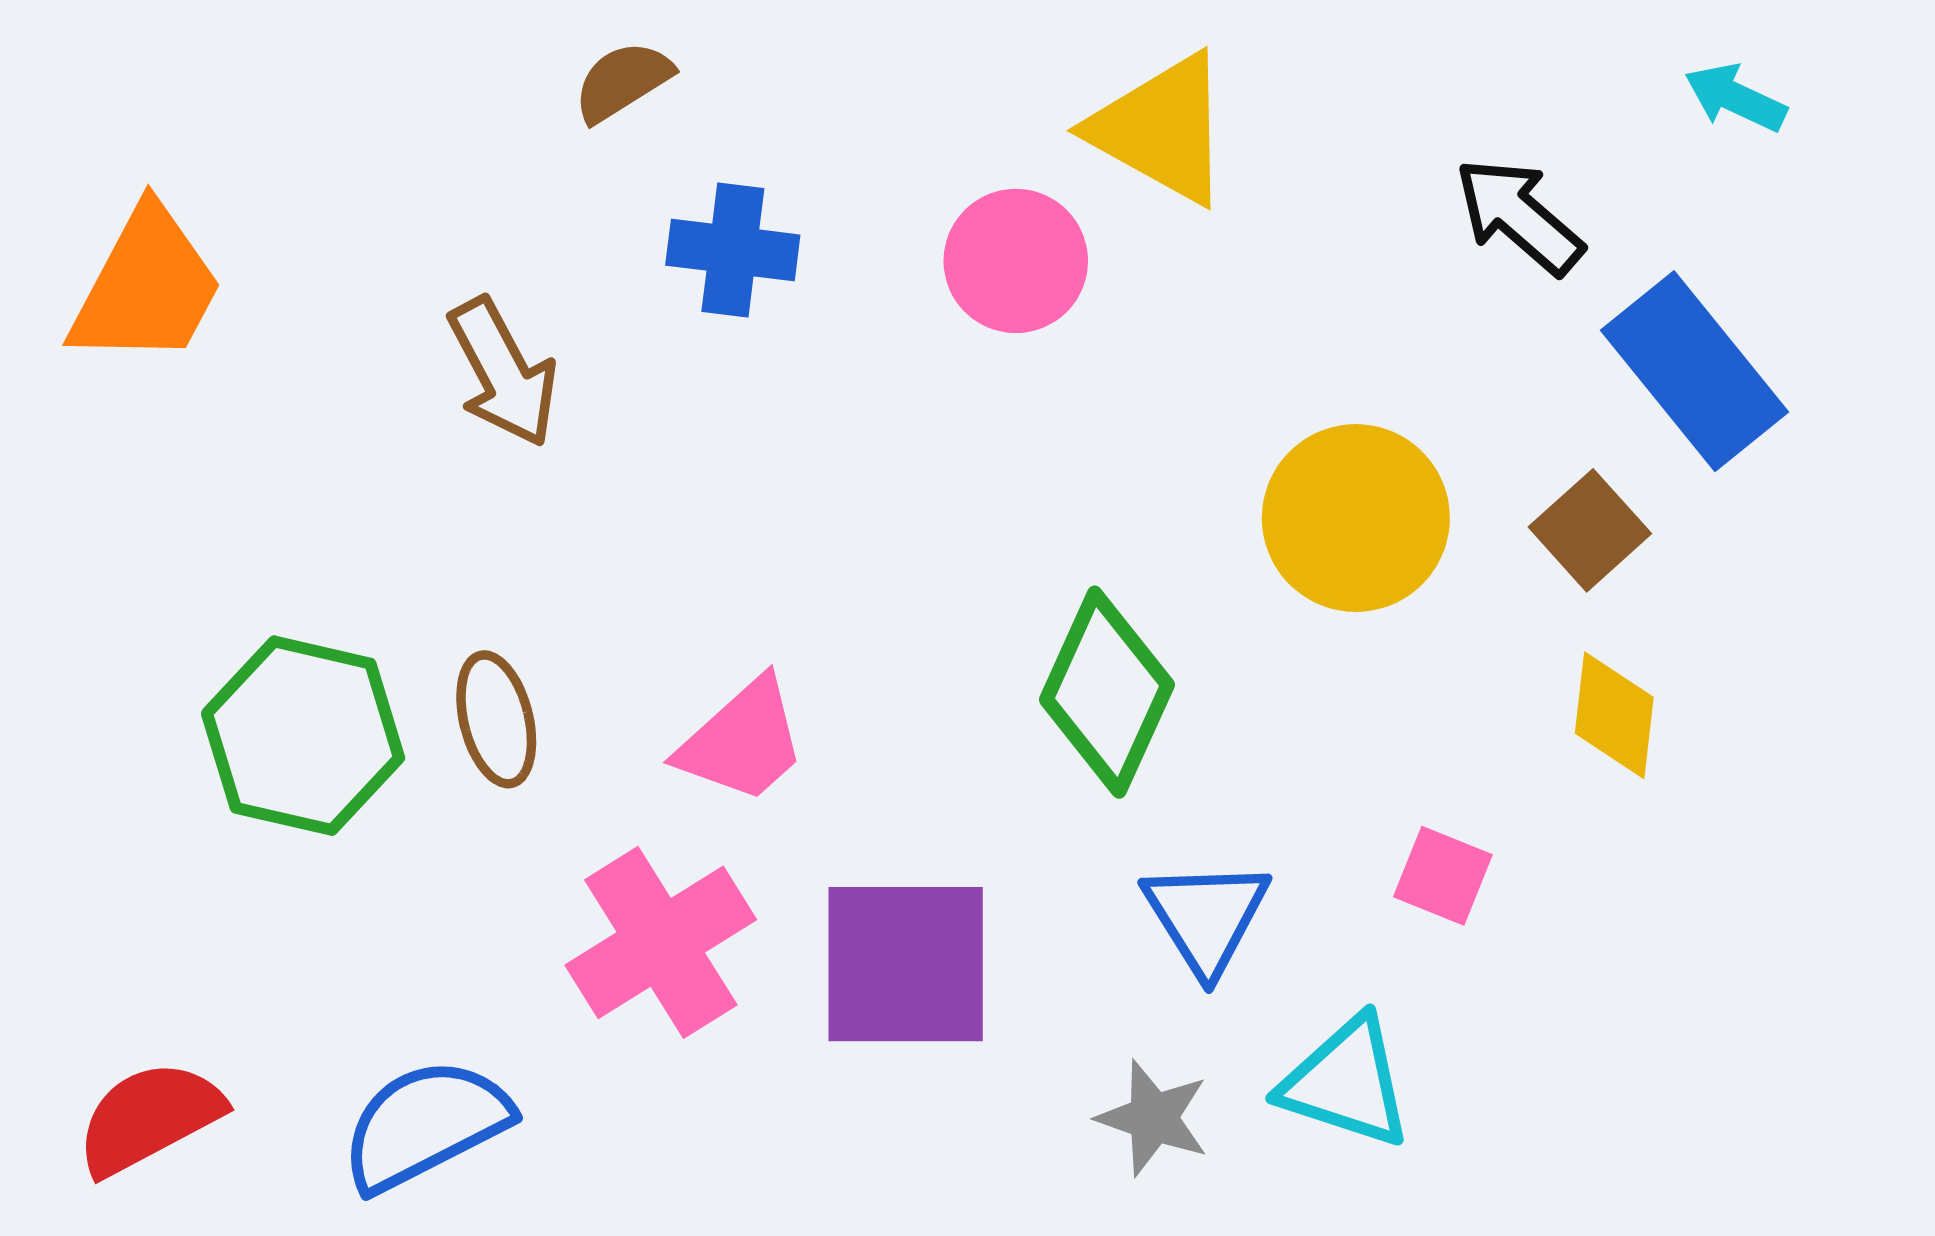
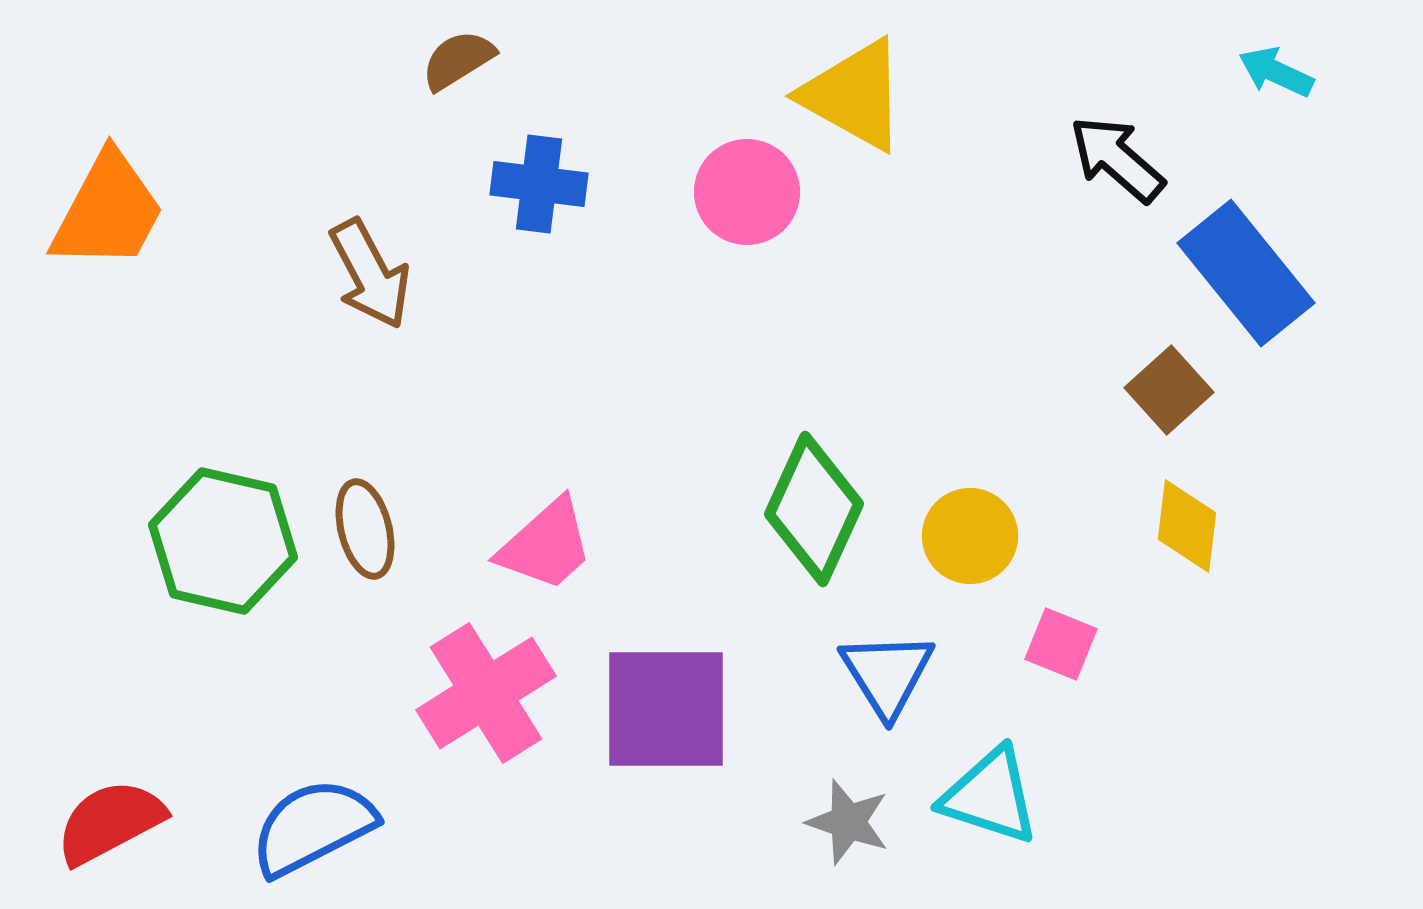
yellow circle: (1356, 518) -> (970, 536), moved, size x0.7

